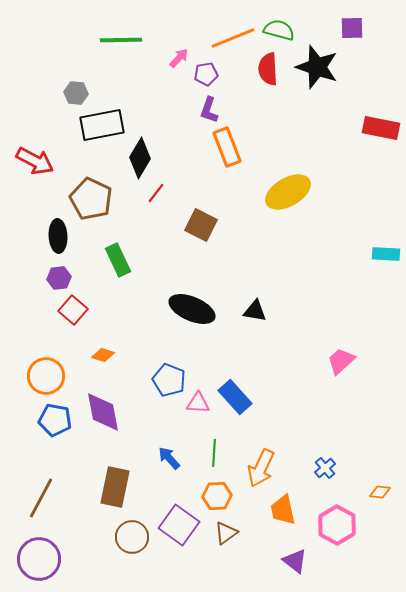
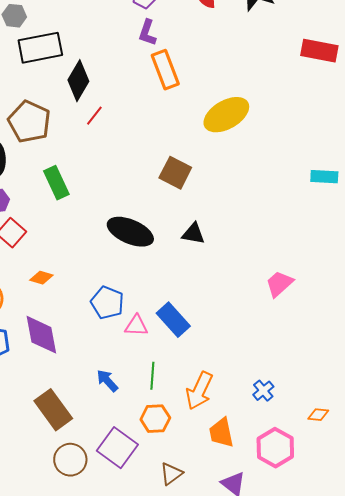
brown square: (201, 225) -> (175, 173), moved
brown rectangle: (115, 487) -> (53, 410), turned -48
brown triangle: (226, 533) -> (171, 474), moved

